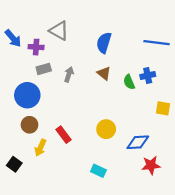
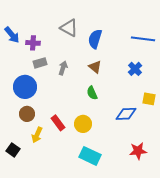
gray triangle: (59, 31) -> (69, 28), moved
blue cross: (148, 76) -> (135, 69), turned -32
green semicircle: (129, 82) -> (92, 93), moved
yellow circle: (106, 129) -> (83, 124), moved
blue diamond: (138, 142) -> (126, 114), moved
cyan rectangle: (98, 171) -> (90, 156), size x1.5

